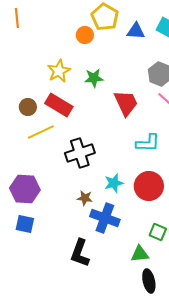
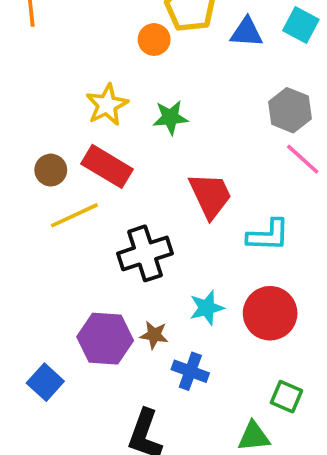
red trapezoid: (126, 103) -> (210, 195), moved
purple hexagon: (25, 189) -> (105, 339), moved
blue cross: (105, 218) -> (190, 371), size x0.7
blue square: (25, 224) -> (45, 382), turned 30

